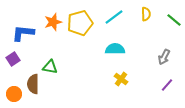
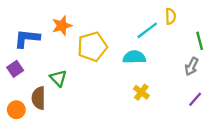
cyan line: (114, 17) -> (147, 30), moved
green line: (174, 20) -> (200, 41), moved, turned 35
yellow pentagon: (80, 23) -> (92, 47), moved
green triangle: (50, 67) -> (58, 78), turned 35

